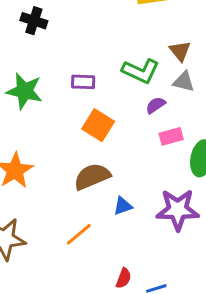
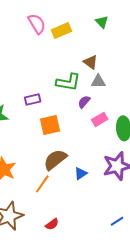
orange square: (98, 125) -> (50, 125), turned -30
orange line: (79, 234) -> (42, 184), moved
red semicircle: (124, 278) -> (52, 224), moved, turned 48

